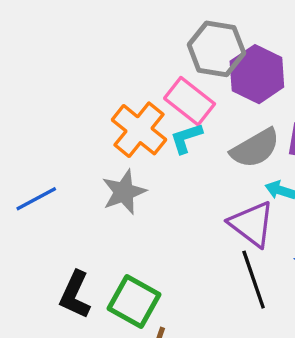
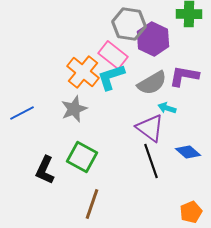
cyan L-shape: (186, 138) -> (111, 77), size x1.4
green square: (134, 301) -> (82, 157), moved

